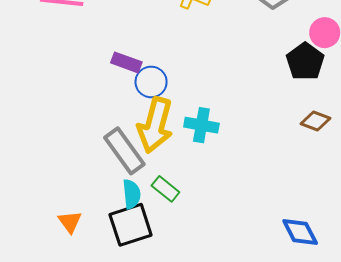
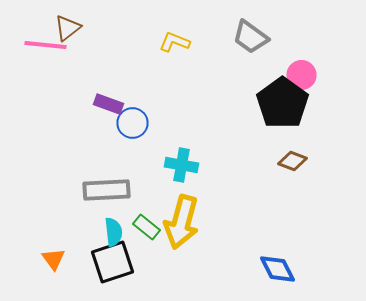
black pentagon: (305, 61) -> (282, 103), size x1.4
yellow arrow: (155, 125) -> (182, 222), moved
gray rectangle: (124, 151) -> (106, 190), turned -57

